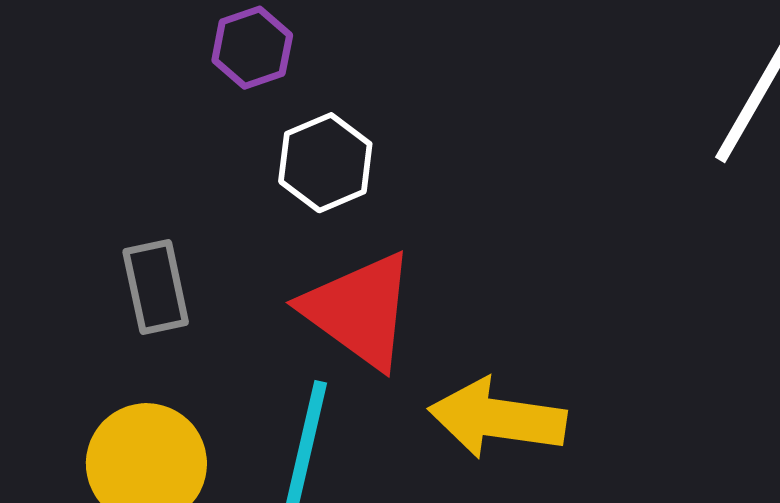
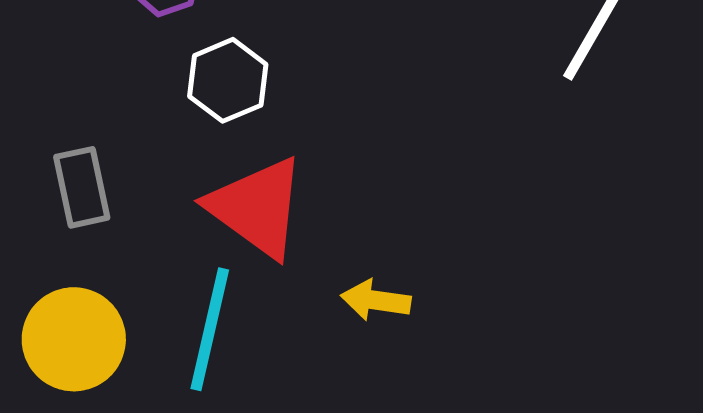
yellow arrow: (497, 418) -> (376, 300), size x0.6

